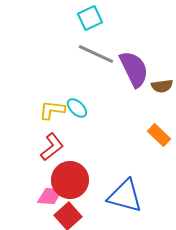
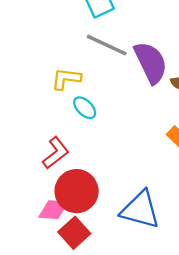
yellow L-shape: (52, 110) -> (66, 79), moved

